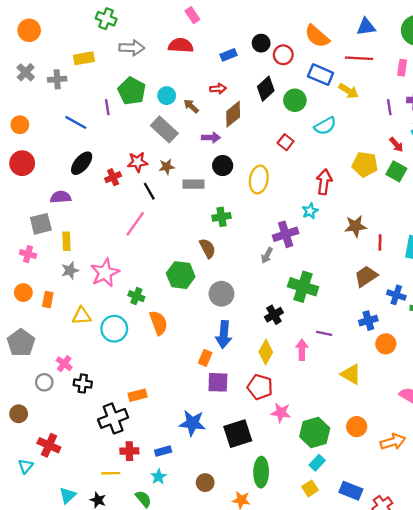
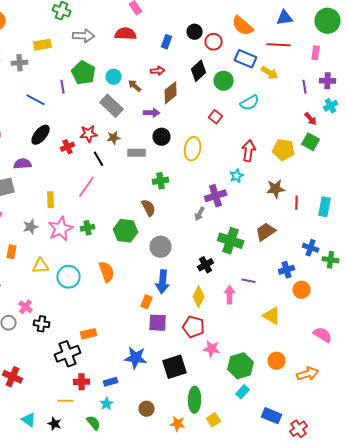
blue rectangle: (228, 55) -> (167, 42), turned -48
yellow pentagon: (365, 164) -> (284, 150), moved
yellow rectangle: (66, 241) -> (51, 200), moved
brown trapezoid: (366, 276) -> (266, 232), moved
green cross: (136, 296) -> (88, 228), moved, turned -32
yellow square: (310, 488) -> (214, 420), moved
cyan triangle: (68, 495) -> (29, 420), turned -42

